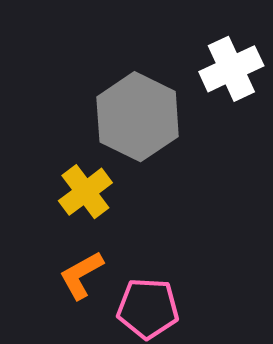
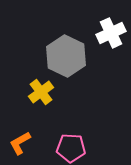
orange L-shape: (81, 275) -> (20, 143), moved

